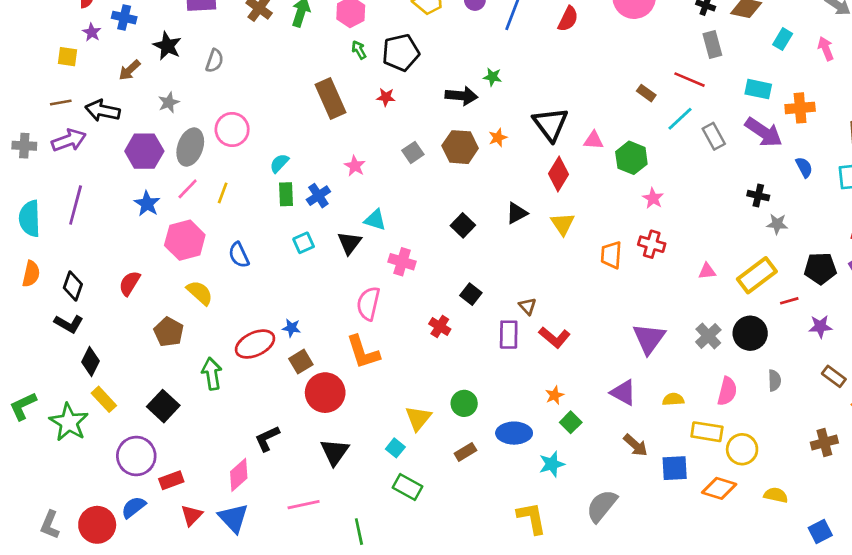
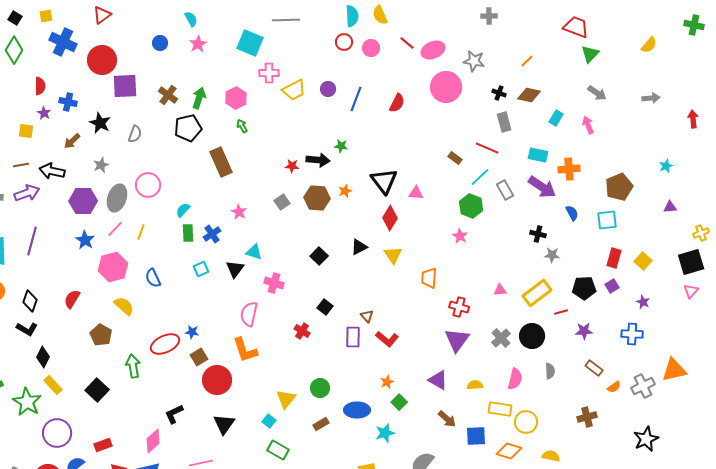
black pentagon: (401, 53) -> (188, 128), moved
red star: (386, 97) -> (292, 166), moved
green hexagon: (631, 158) -> (471, 206), moved
red cross: (652, 244) -> (459, 307), moved
purple circle: (136, 456) -> (57, 433), moved

